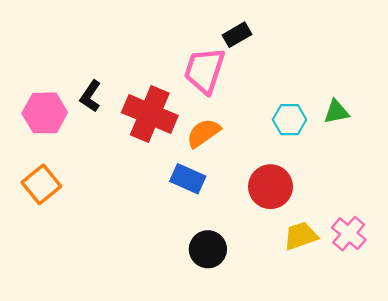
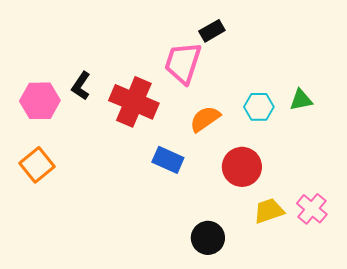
orange semicircle: (203, 133) -> (205, 119), moved
black circle: (208, 249) -> (208, 238), moved

